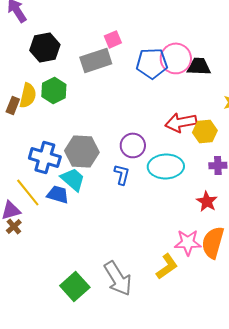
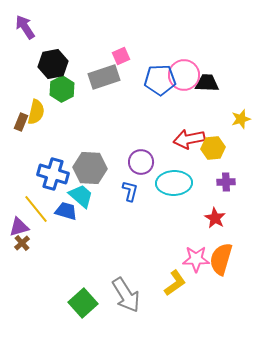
green hexagon: (54, 90) -> (62, 89), moved

